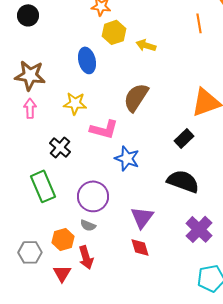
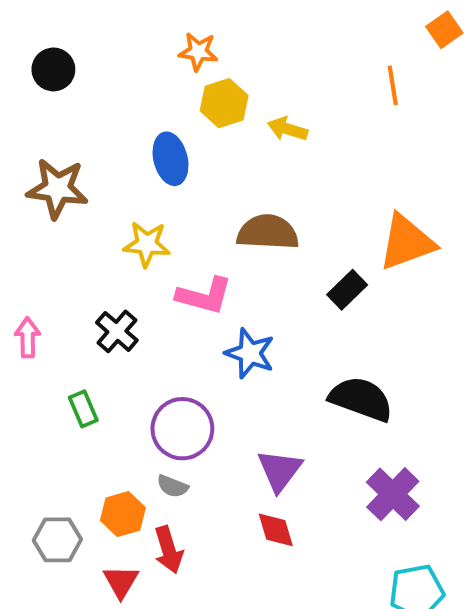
brown semicircle: (136, 97) -> (268, 232), turned 60
pink arrow: (30, 108) -> (28, 337), moved
black rectangle: (184, 138) -> (347, 290), moved
green rectangle: (43, 186) -> (83, 409), size x0.6

